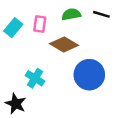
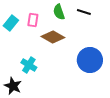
green semicircle: (71, 14) -> (59, 12), turned -98
blue circle: (89, 75) -> (90, 60), moved

